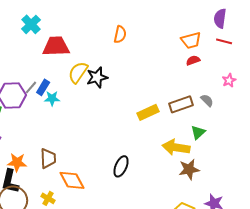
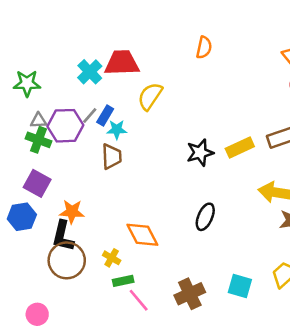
cyan cross: (31, 24) -> (90, 72), moved
black star: (97, 77) -> (200, 153), moved
brown trapezoid: (48, 158) -> (112, 156), moved

